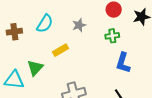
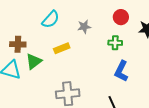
brown cross: (14, 32) -> (18, 44), moved

